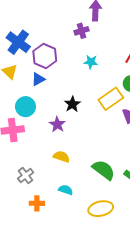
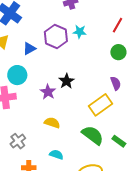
purple hexagon: (45, 56) -> (56, 37), moved
yellow rectangle: (111, 99) -> (100, 105), moved
black star: (72, 104) -> (67, 81), moved

